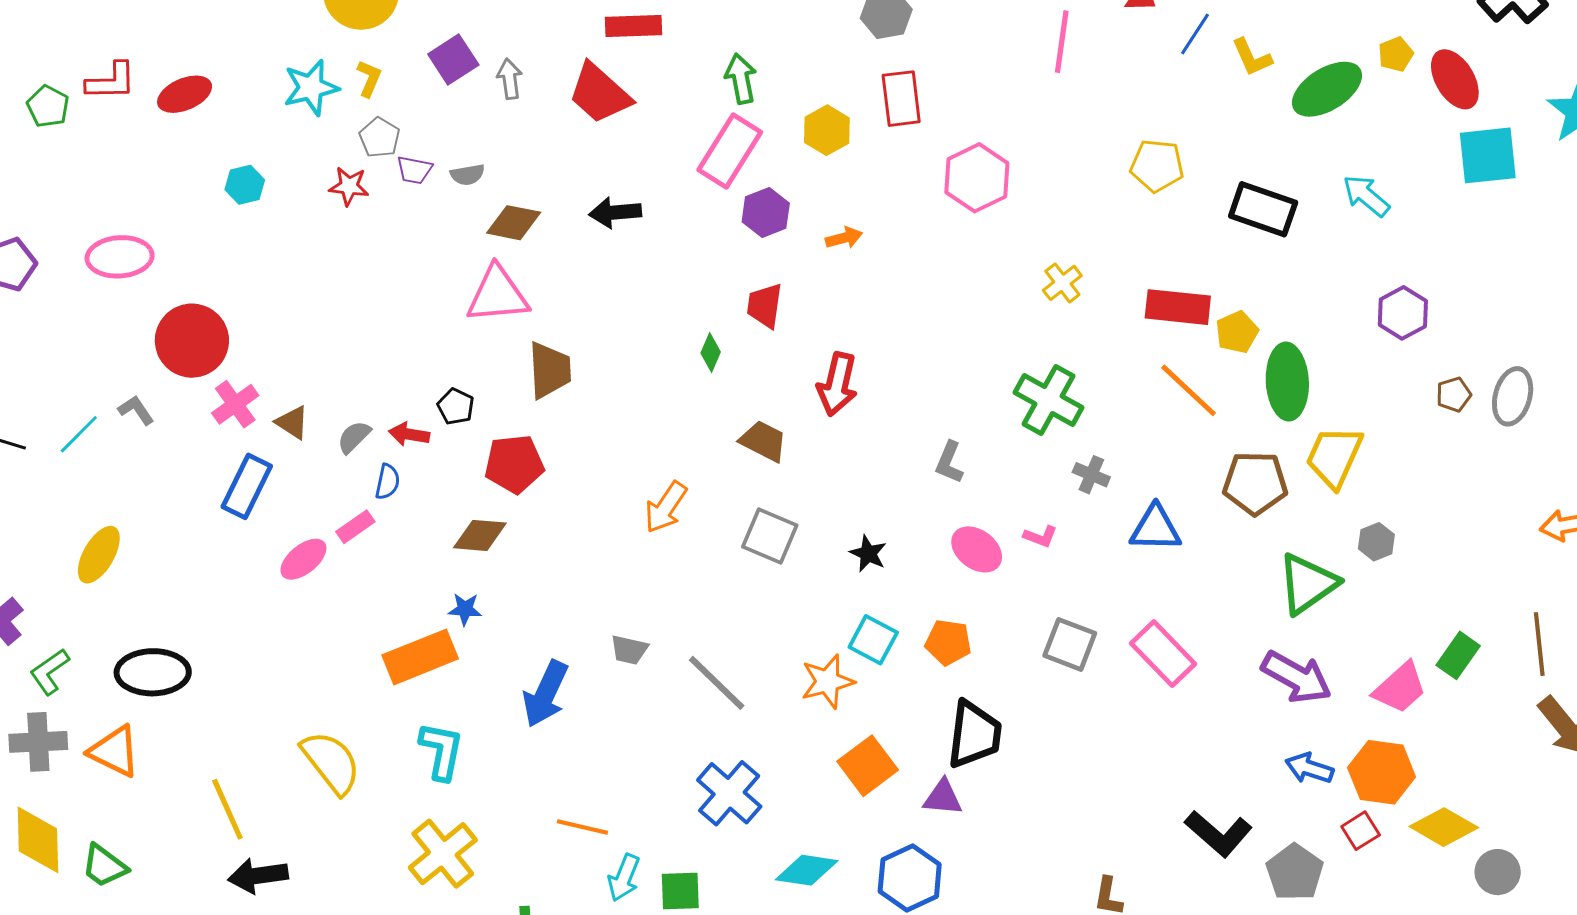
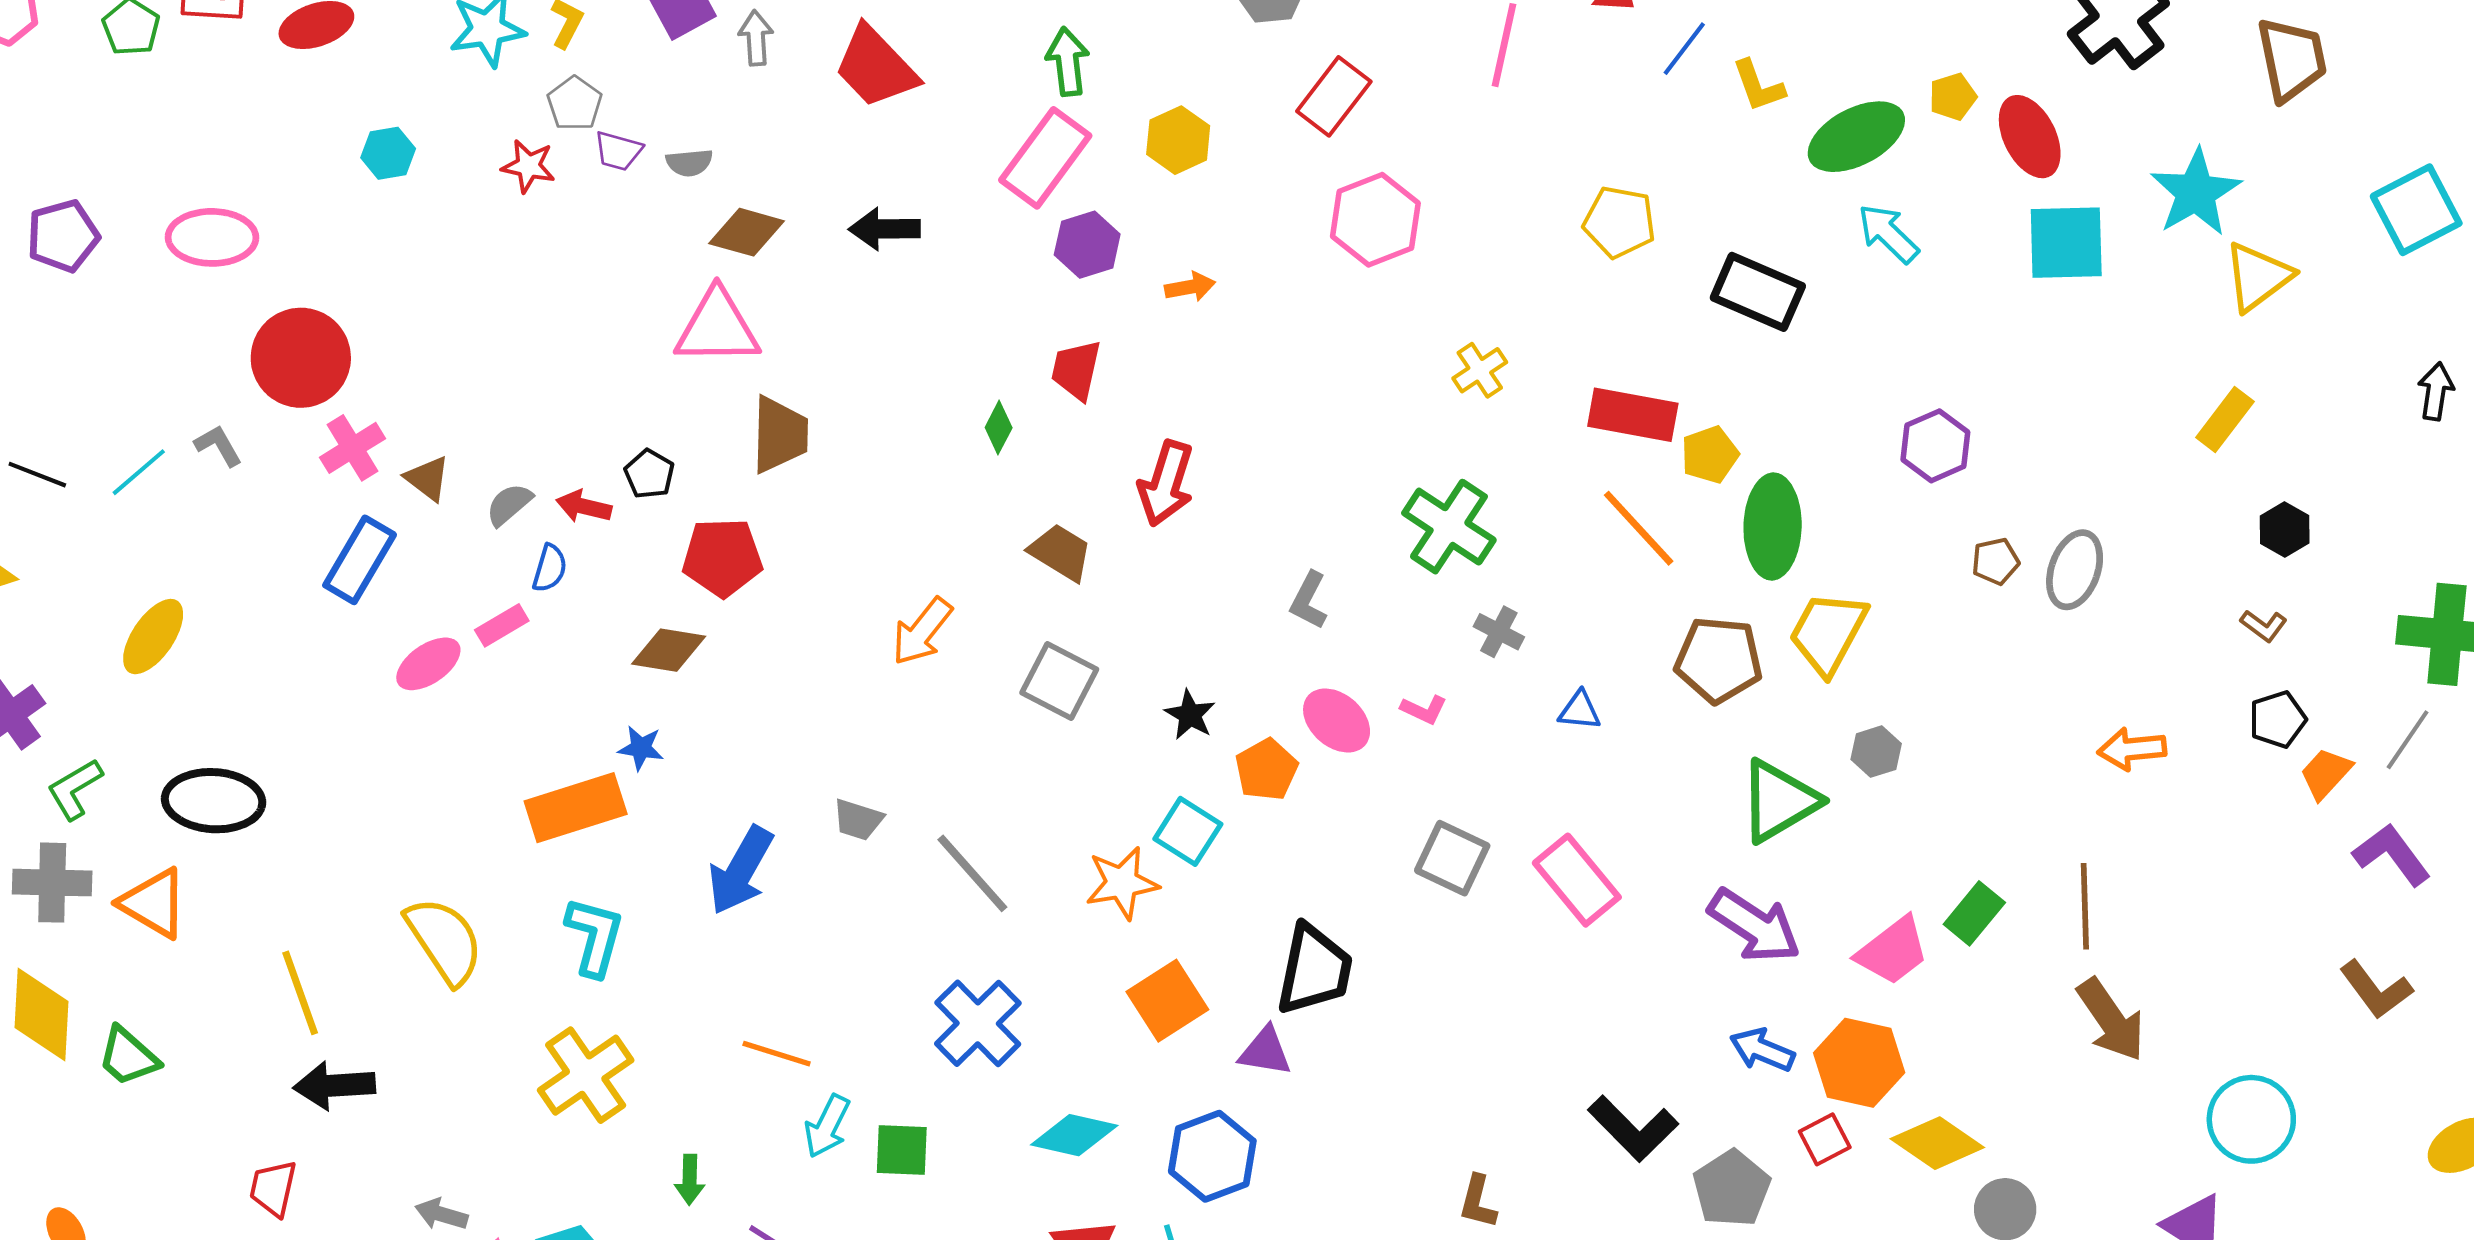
red rectangle: (901, 99) -> (1334, 96), moved, turned 40
cyan arrow: (1366, 196) -> (1888, 233), moved
blue triangle: (1155, 528) -> (1580, 711), size x0.6
orange pentagon: (948, 642) -> (1267, 770), moved, turned 30

